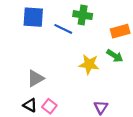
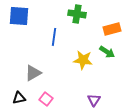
blue square: (33, 17) -> (19, 16), moved
blue line: (63, 29) -> (54, 37), moved, turned 72
black triangle: (30, 105) -> (19, 98), moved, turned -40

